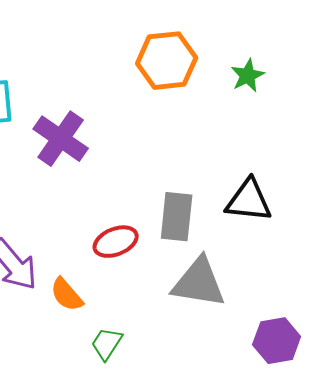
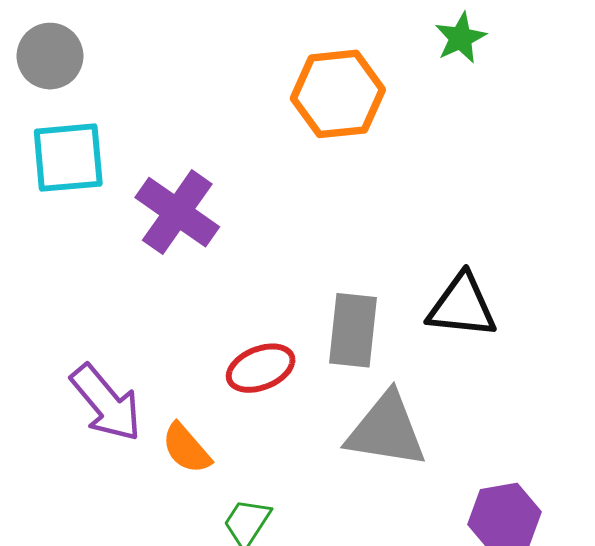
green star: (248, 76) -> (461, 38), moved

